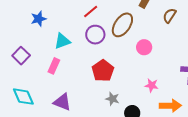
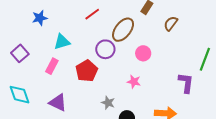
purple circle: (95, 35) -> (105, 49), moved
red pentagon: (103, 71) -> (87, 71), moved
pink star: (152, 85) -> (134, 82), moved

